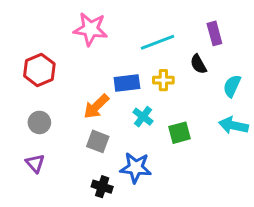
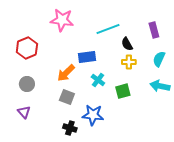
purple rectangle: (214, 33) -> (154, 30), moved
black semicircle: (198, 64) -> (127, 44), moved
yellow cross: (163, 80) -> (129, 62), moved

